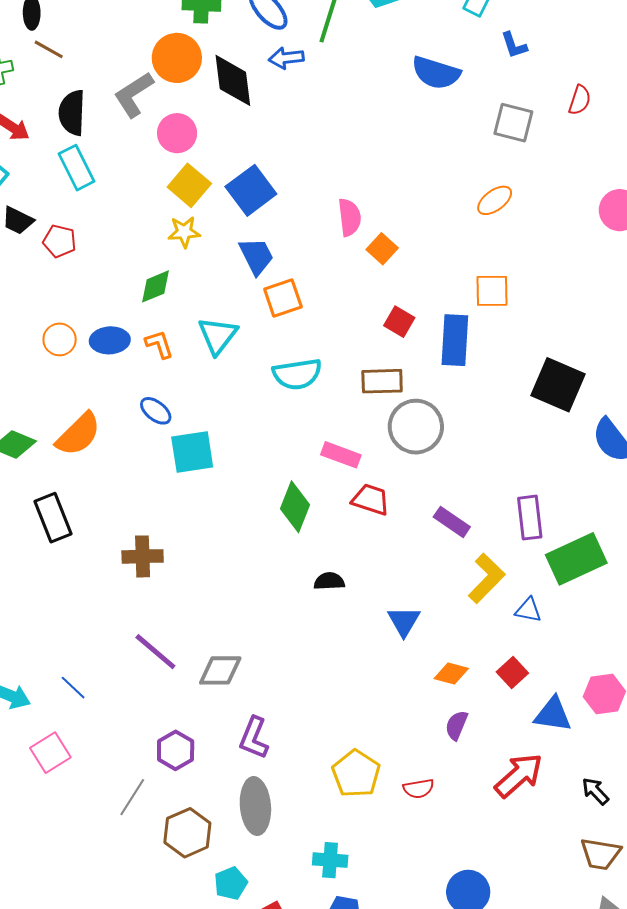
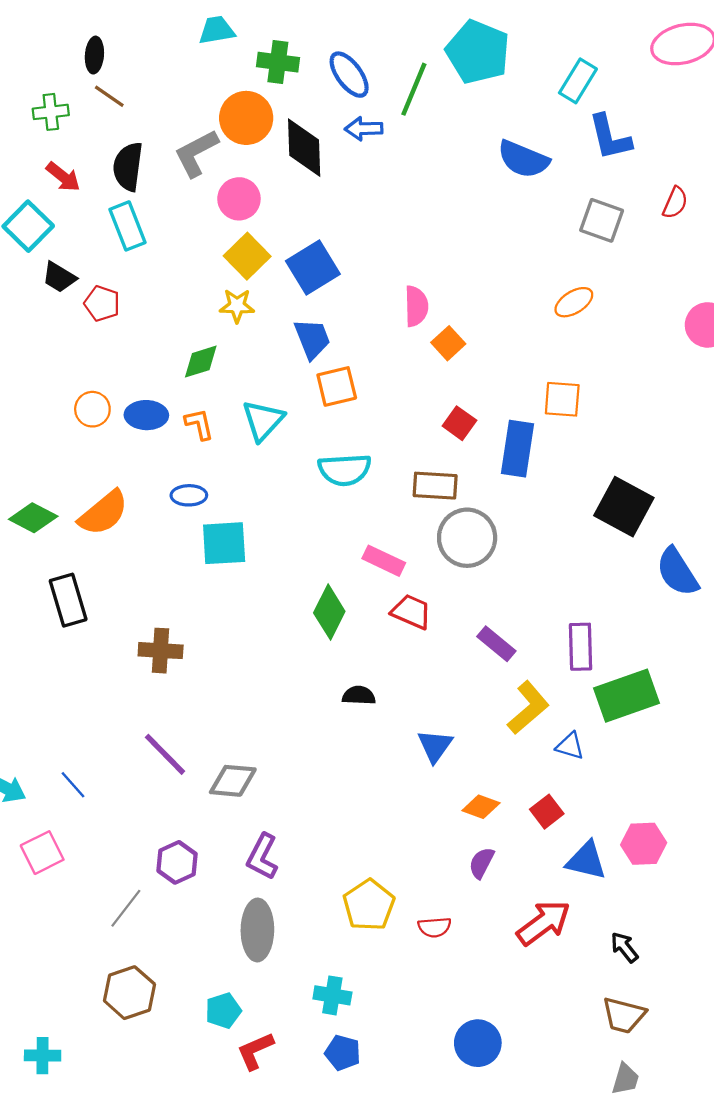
blue L-shape: (514, 45) -> (610, 137), size x1.6
blue ellipse: (156, 411) -> (189, 495), turned -44
brown hexagon: (187, 833) -> (129, 993), moved

